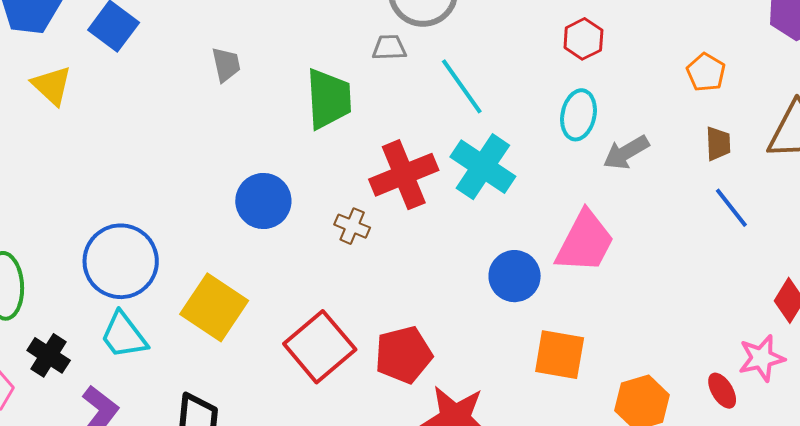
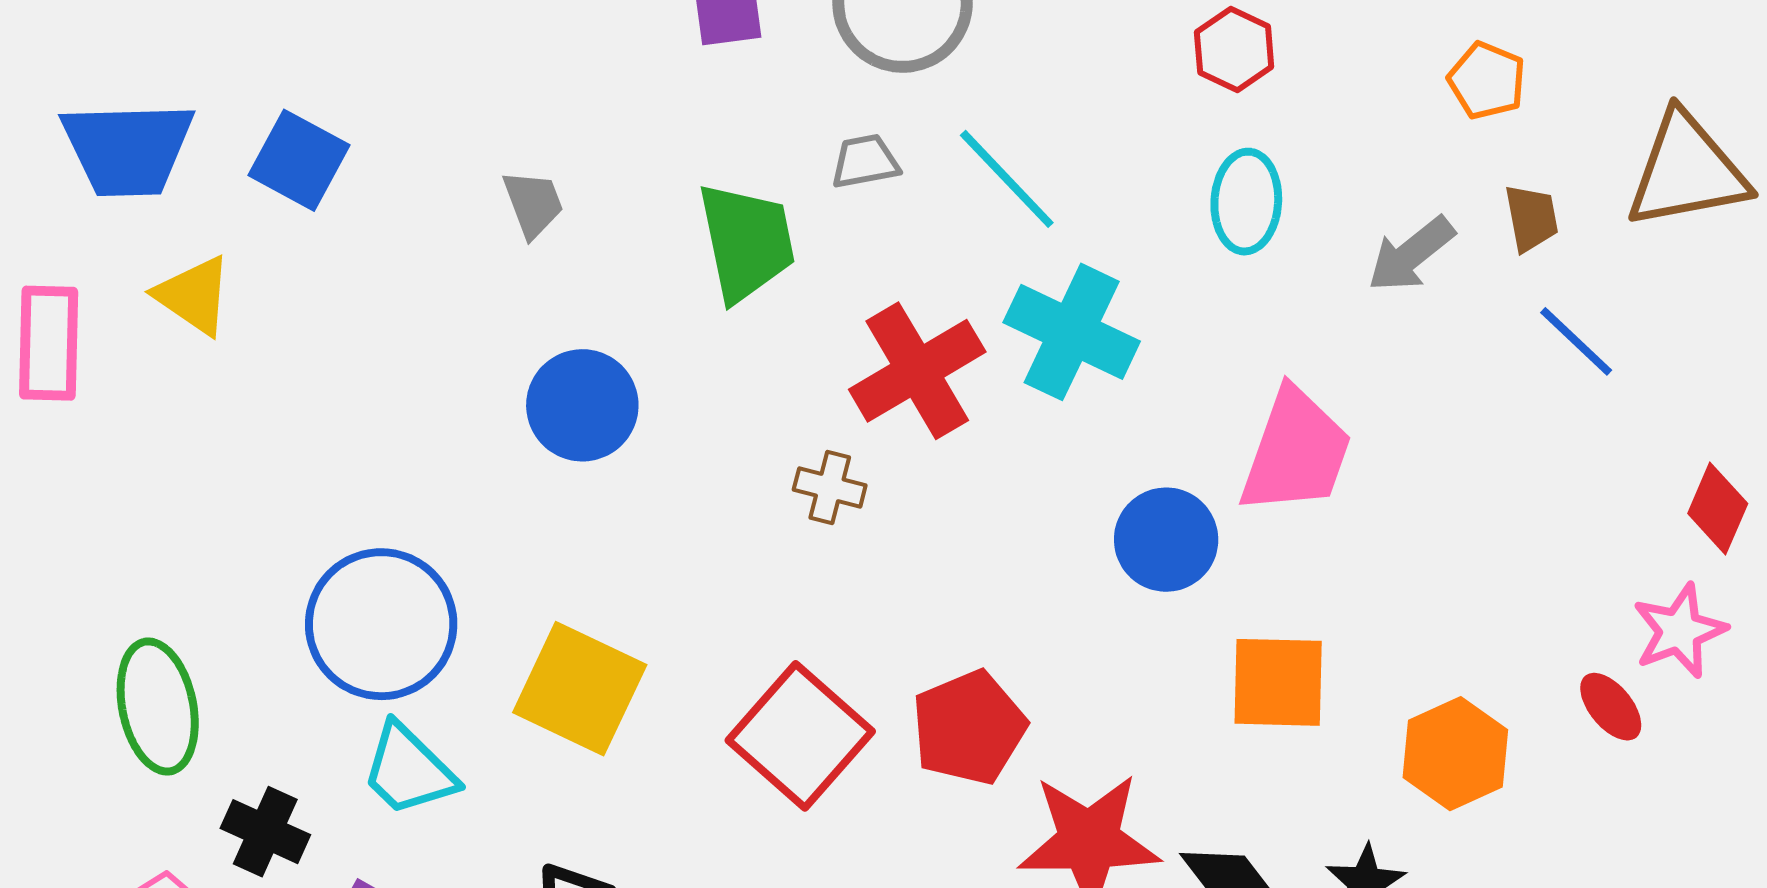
gray trapezoid: (389, 48) -> (865, 161), moved
gray arrow: (626, 152) -> (1411, 254), moved
blue circle: (263, 201) -> (582, 405), moved

